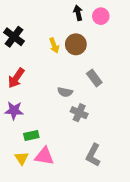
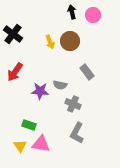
purple star: (14, 111) -> (40, 91), moved
green rectangle: (31, 135) -> (29, 125), turned 32
gray L-shape: (93, 155) -> (77, 133), moved

